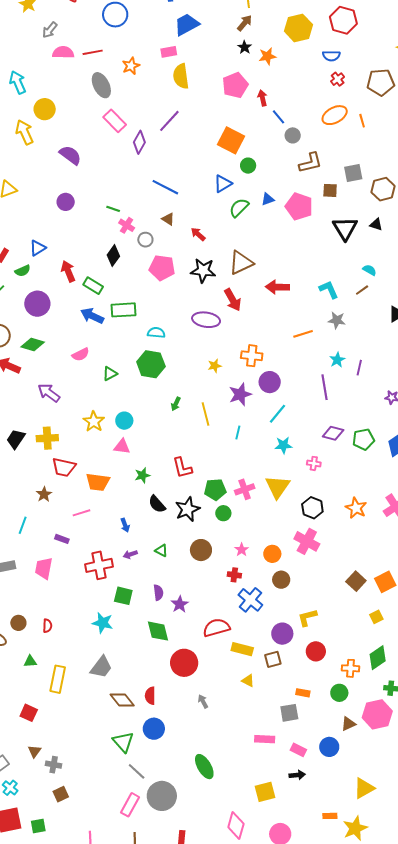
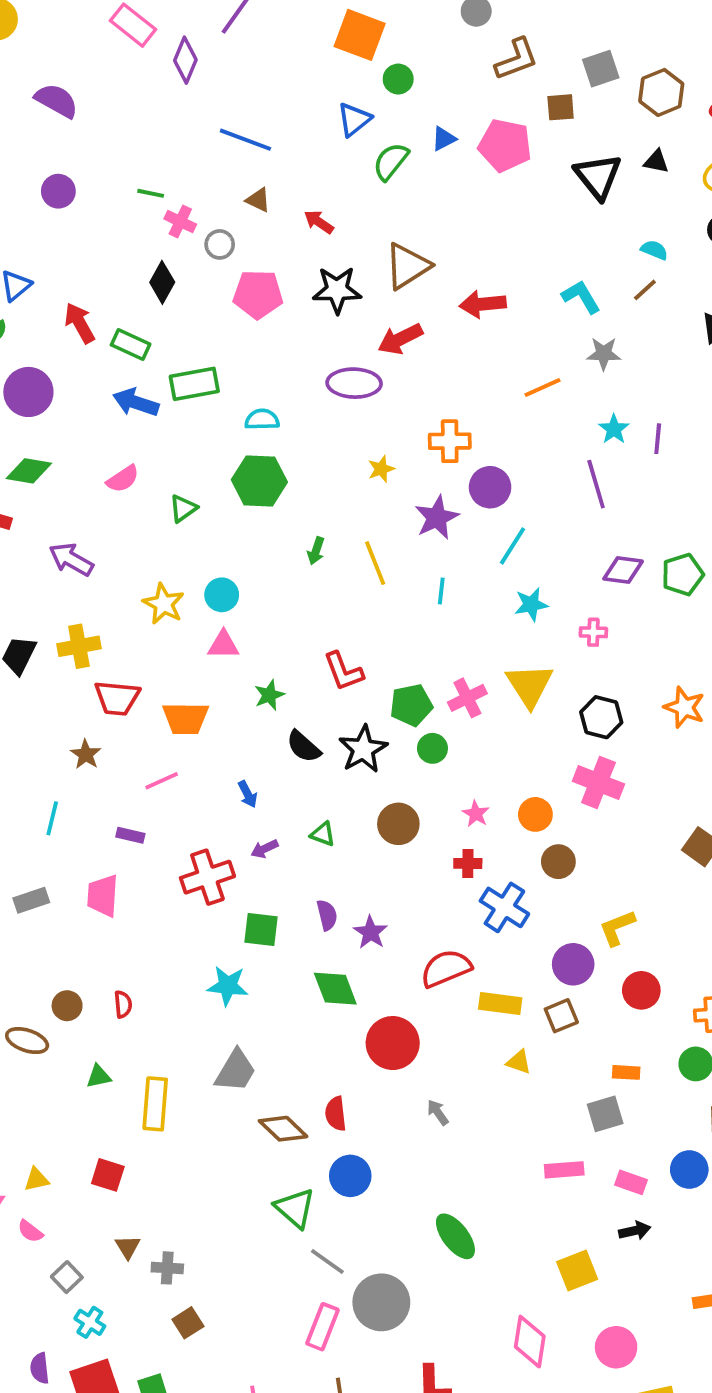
red arrow: (233, 300) -> (400, 339), turned 100

